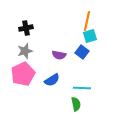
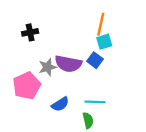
gray star: (25, 51) -> (47, 67), moved
purple semicircle: (59, 55) -> (68, 64), size x1.6
blue semicircle: (52, 80) -> (60, 104), moved

